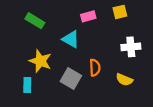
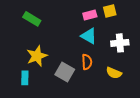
pink rectangle: (88, 16) -> (90, 15), moved
cyan triangle: (71, 39) -> (89, 36), moved
yellow star: (40, 61) -> (37, 56), turned 30

